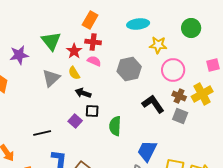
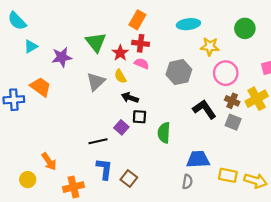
black line: (42, 133) -> (98, 141), moved
blue trapezoid: (147, 151) -> (198, 159), turned 60

